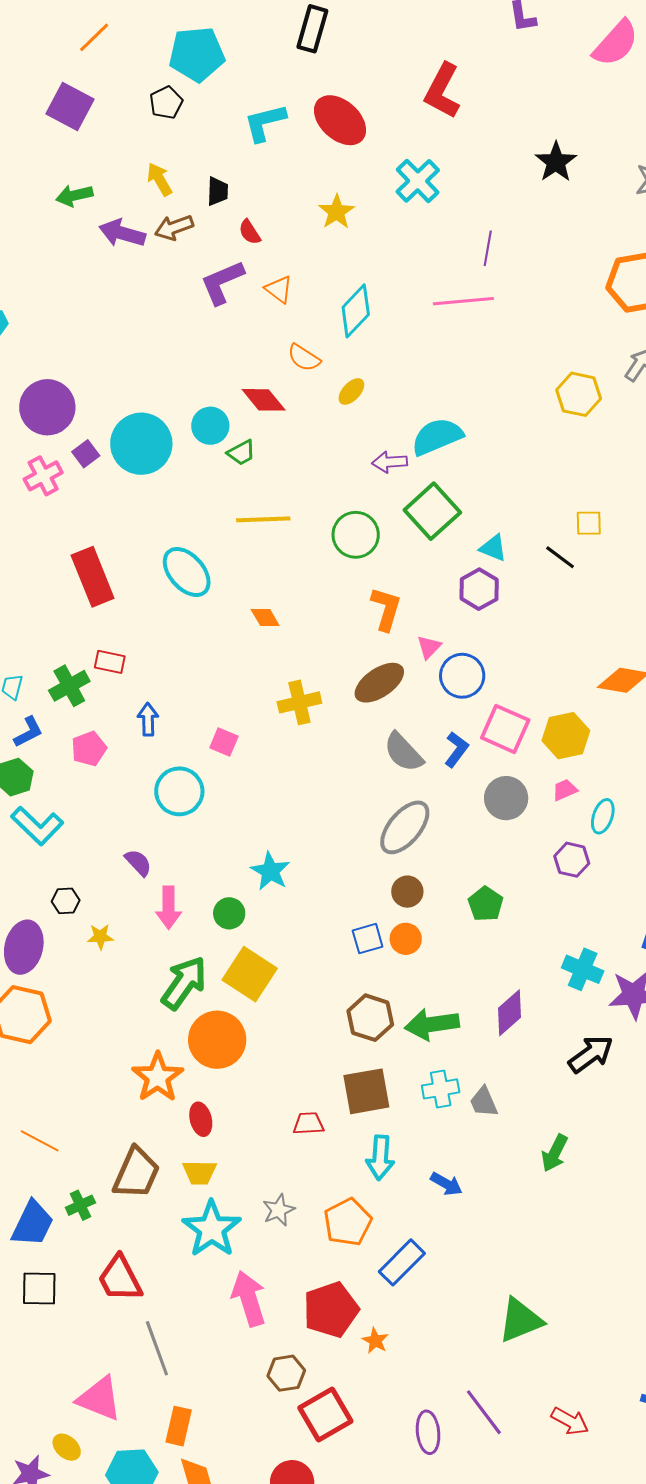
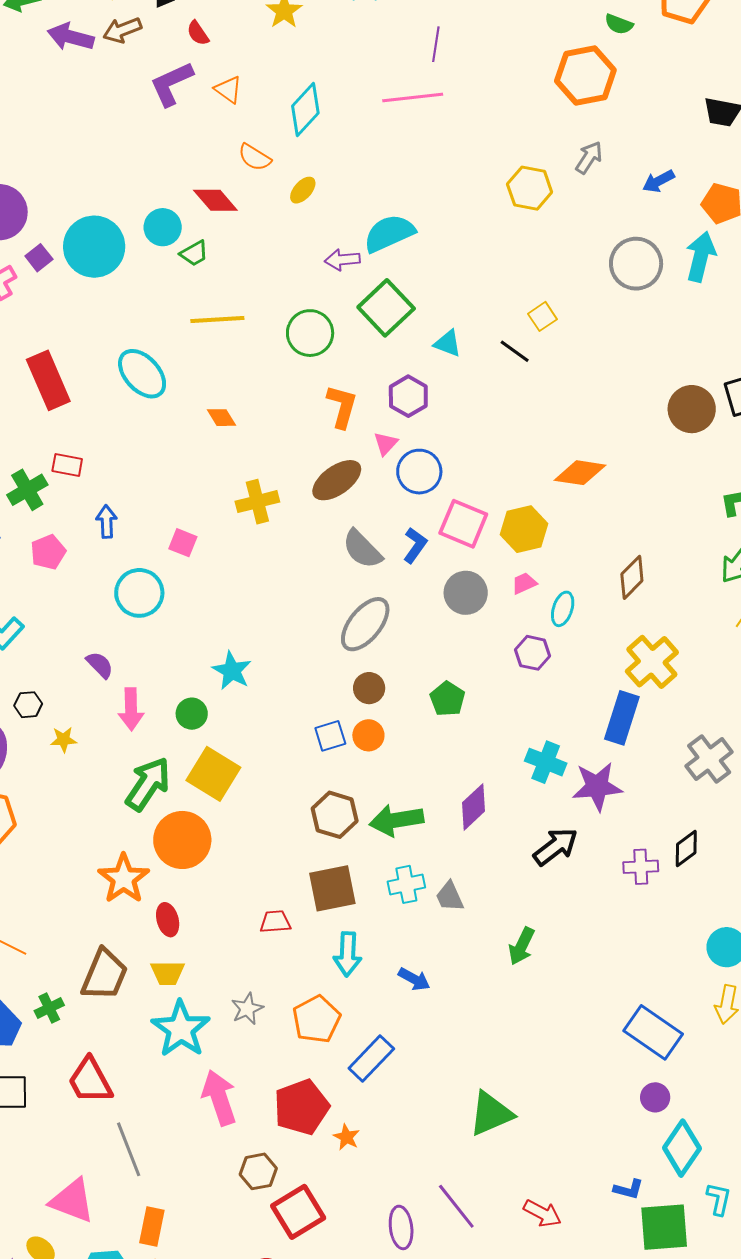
yellow square: (589, 523) -> (543, 316), turned -32
purple hexagon: (479, 589) -> (408, 396), moved

